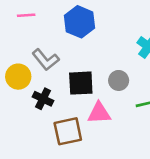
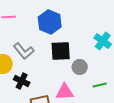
black square: (81, 83) -> (61, 51), moved

